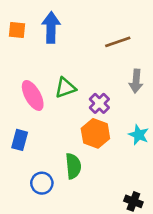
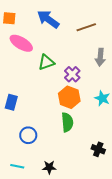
blue arrow: (51, 27) -> (48, 19), moved, turned -55
pink ellipse: (33, 95) -> (21, 43), moved, turned -30
green semicircle: (73, 166) -> (67, 122), moved

